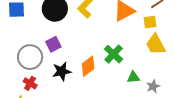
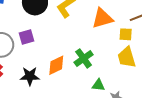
black star: (62, 71) -> (30, 76), moved

